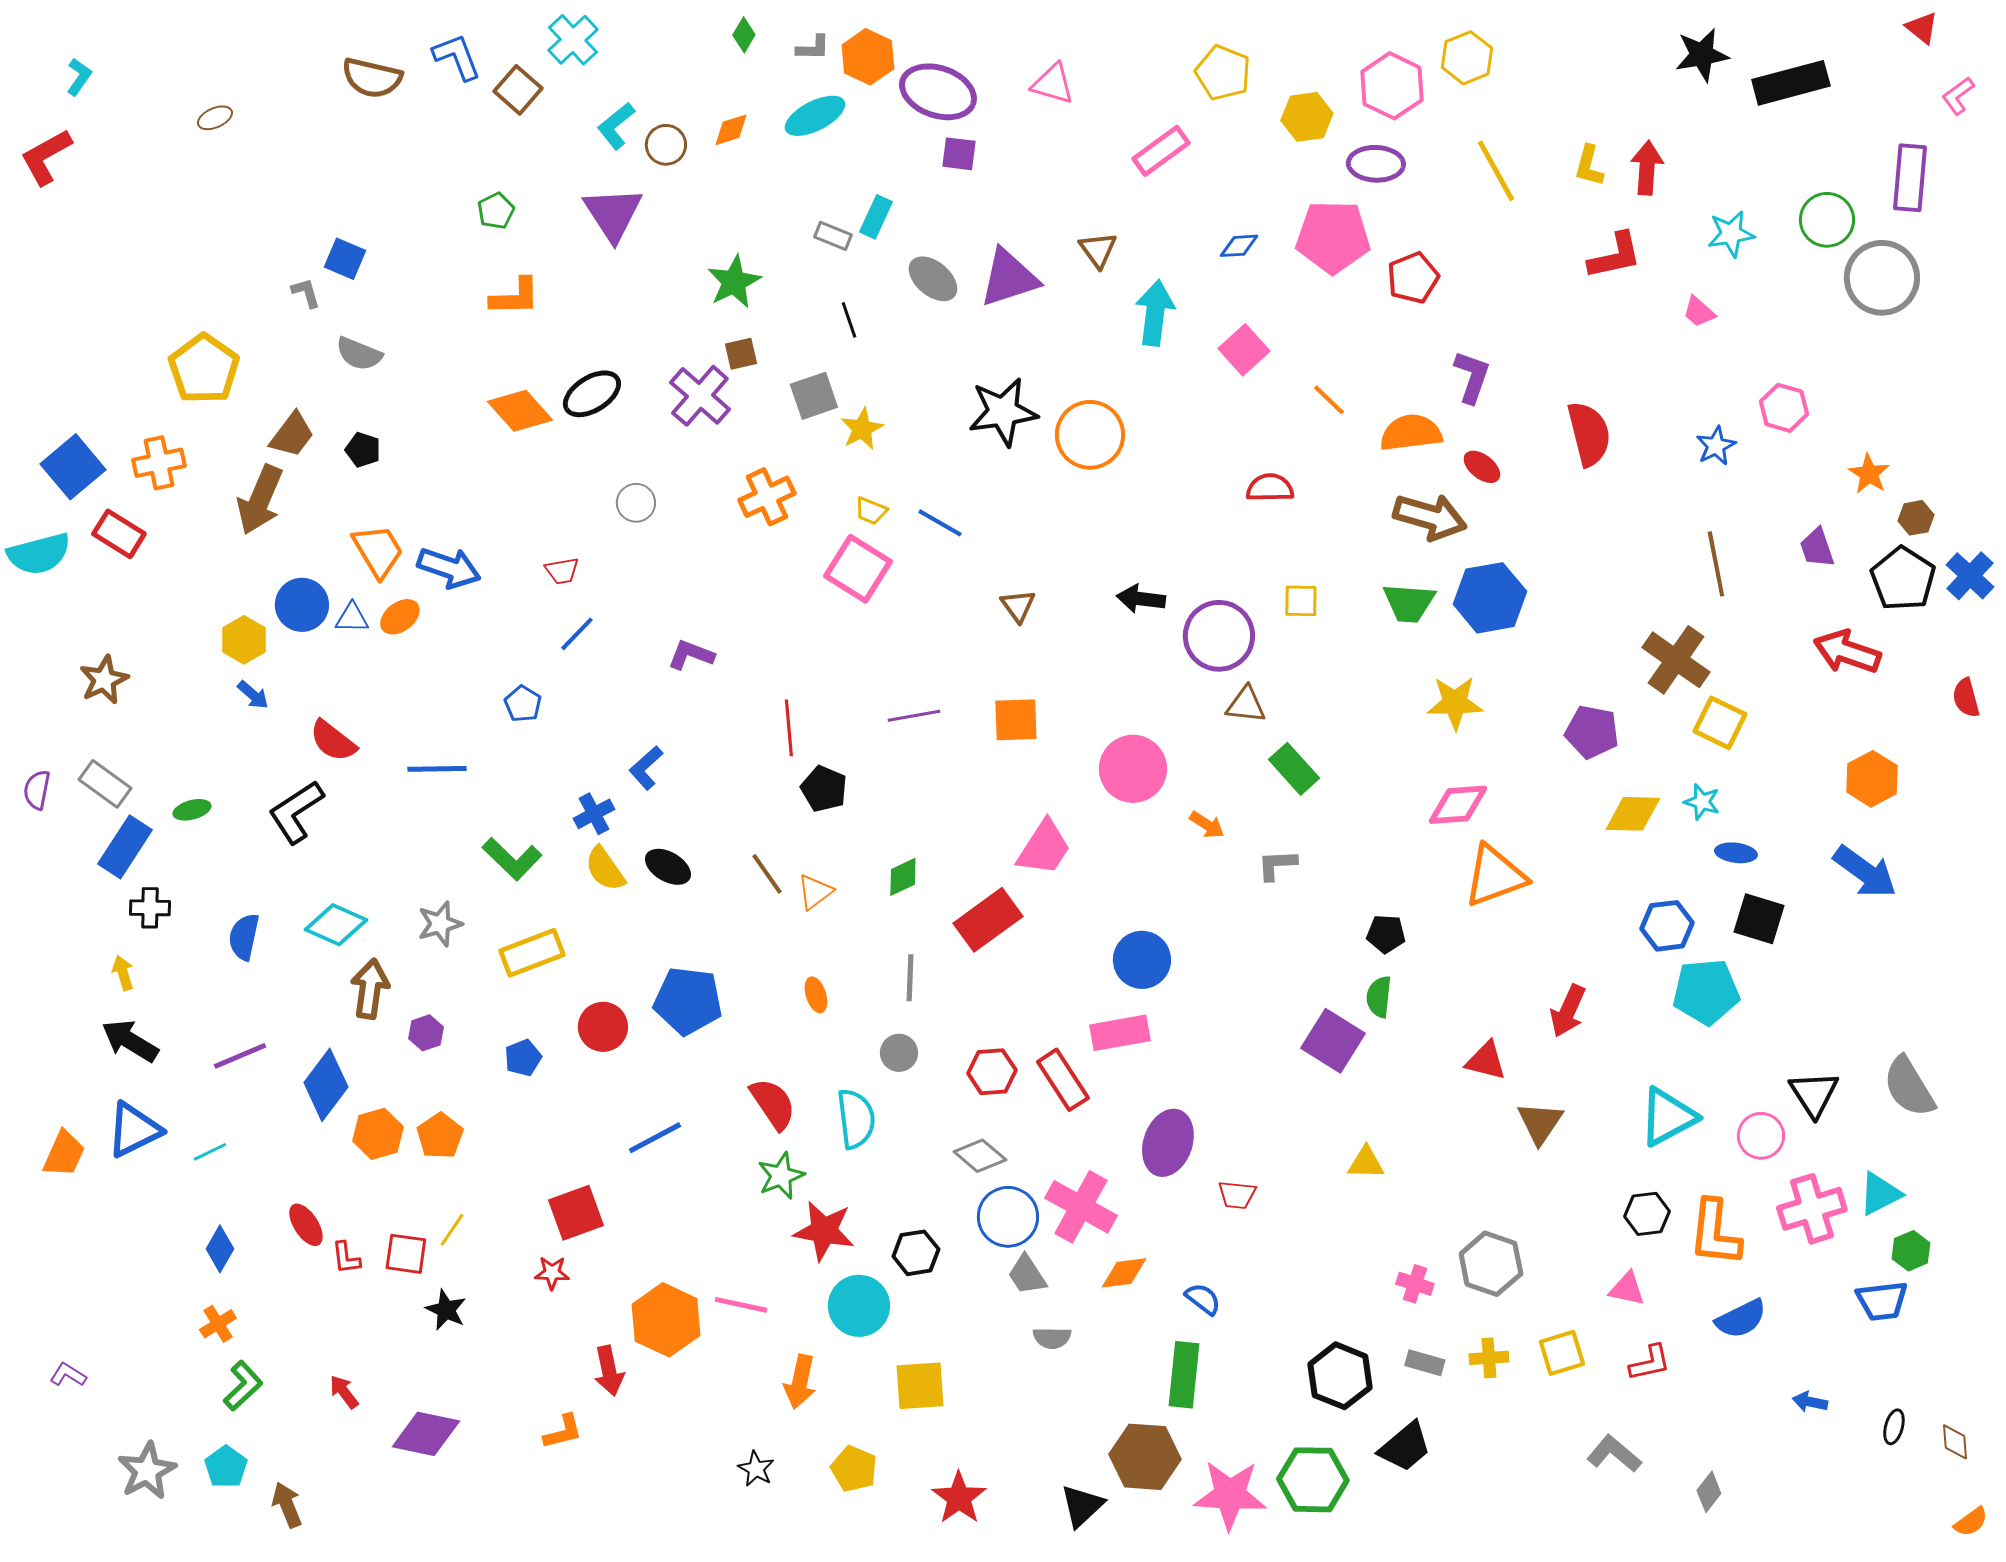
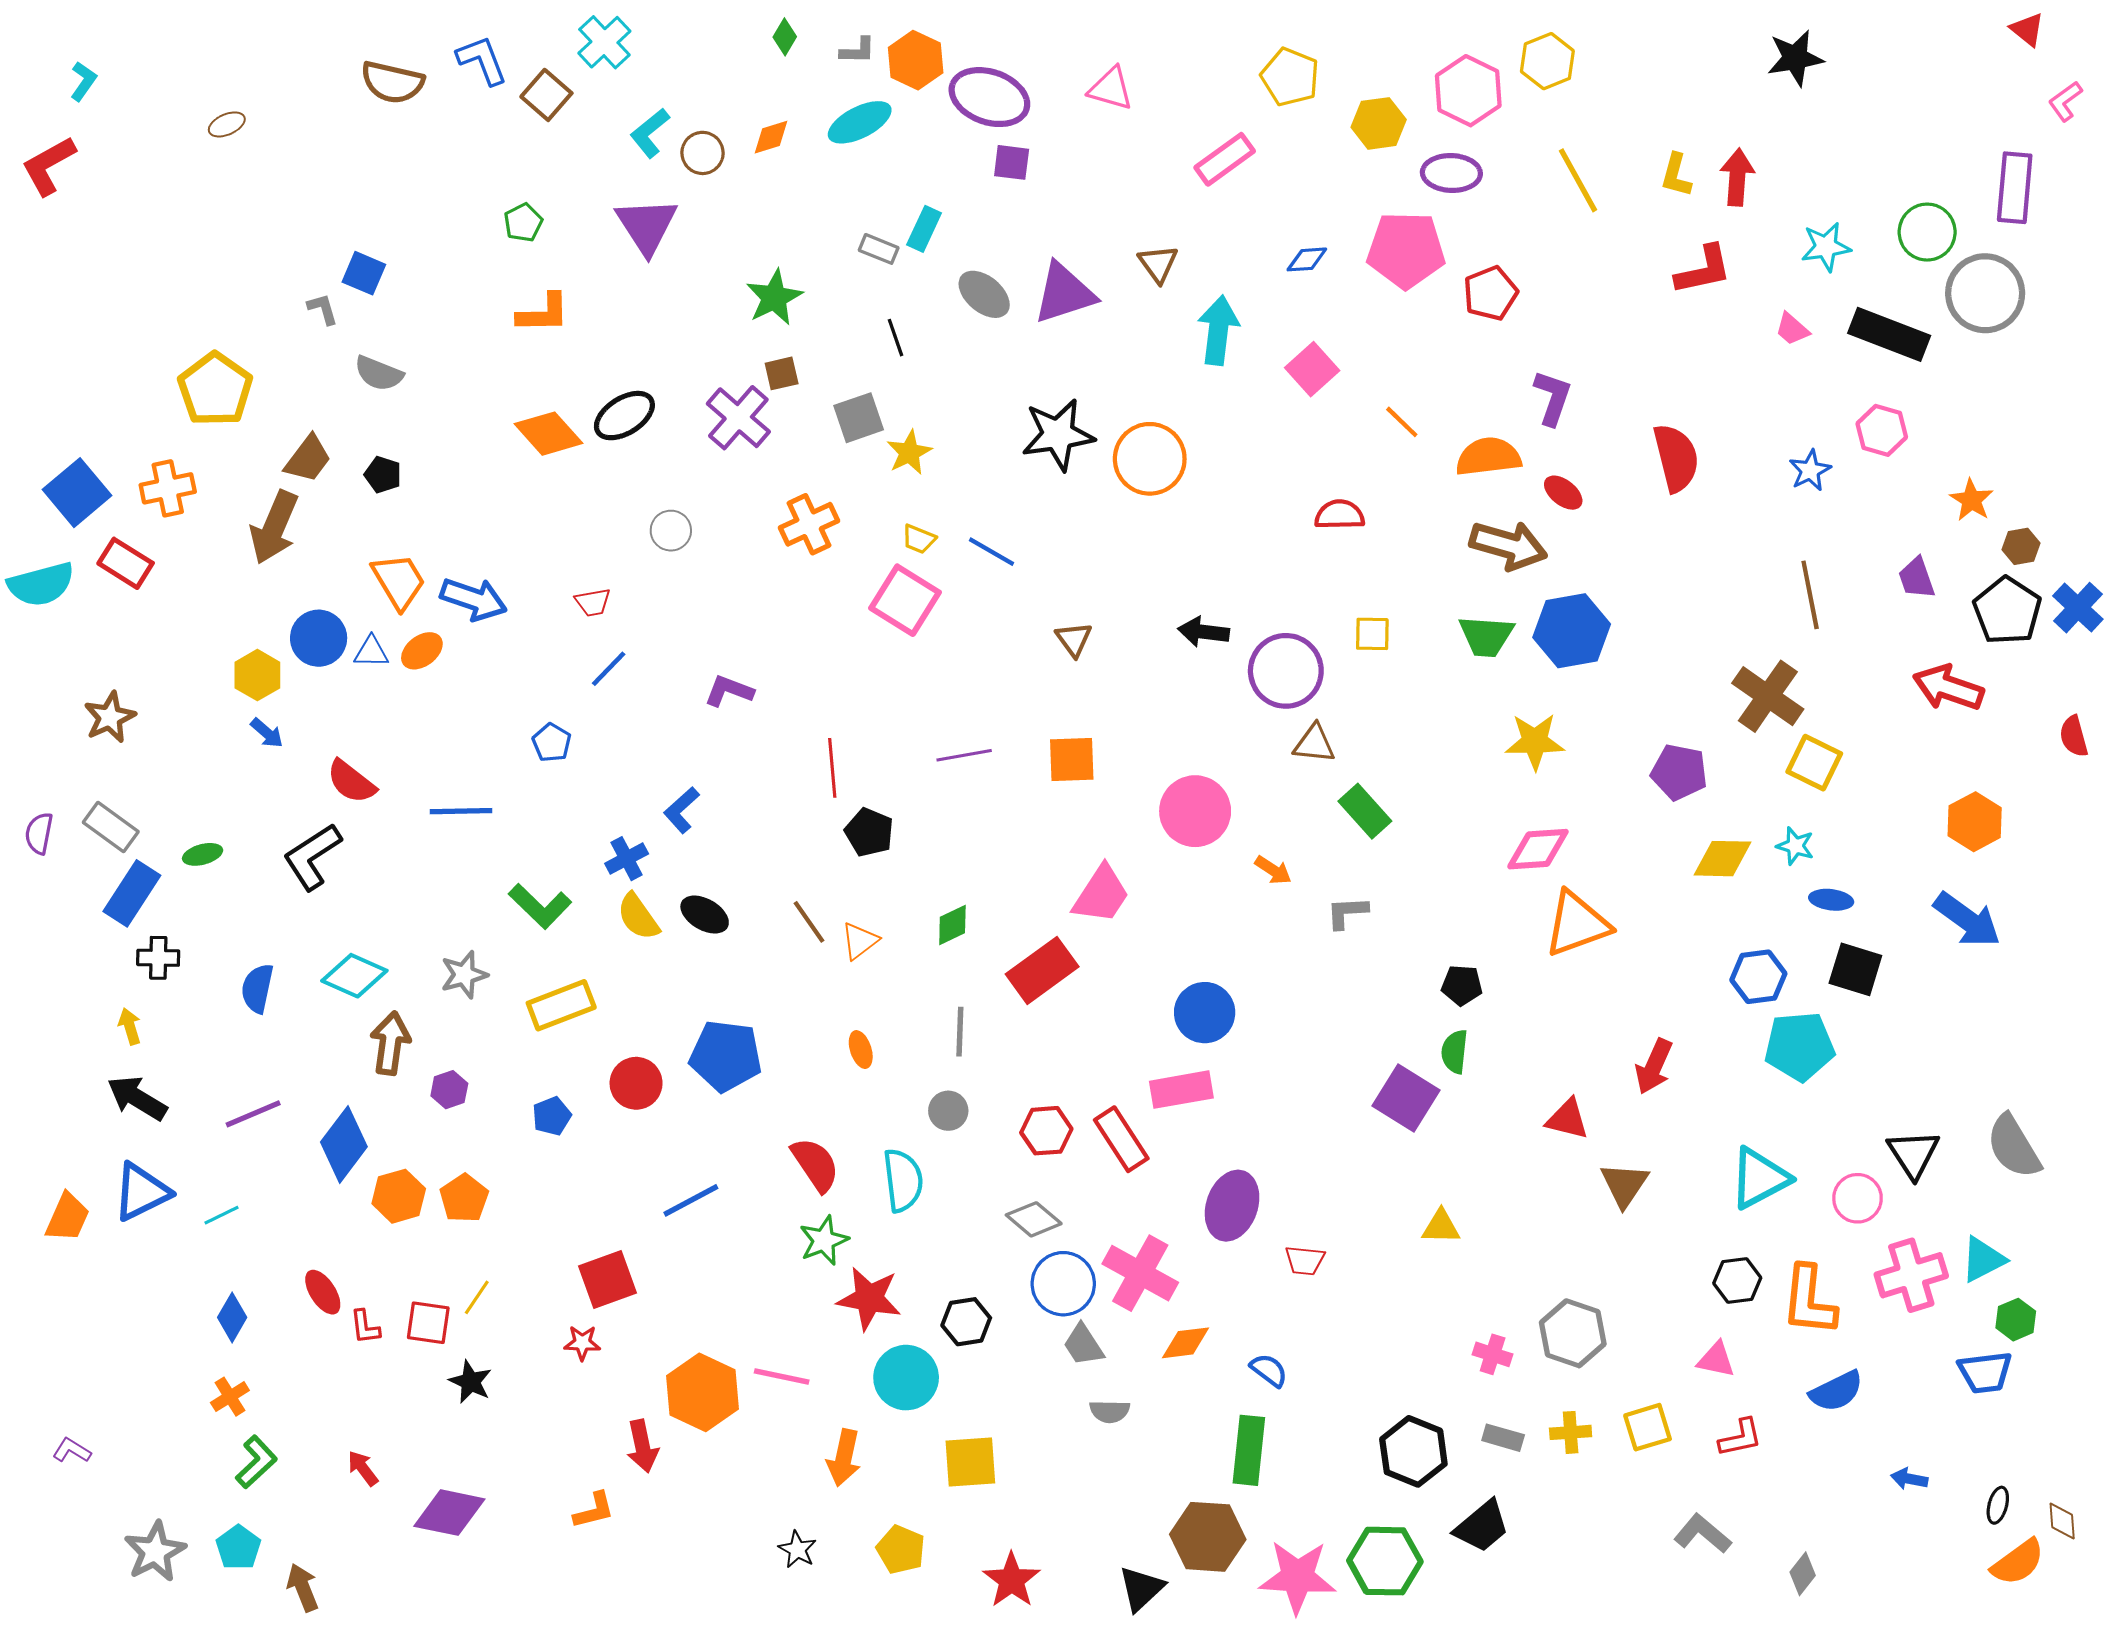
black rectangle: (1791, 83) -> (1889, 334), moved, turned 36
orange semicircle: (1971, 1522) -> (2018, 1562), moved, size x1.5

